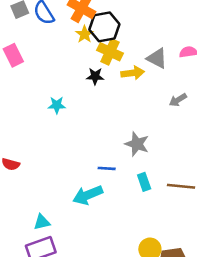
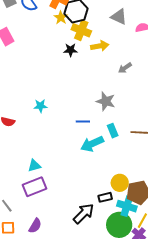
gray triangle: (157, 58) -> (119, 17), moved
gray arrow: (178, 100) -> (125, 68), moved
cyan star: (57, 105) -> (40, 106), moved
cyan arrow: (88, 195) -> (92, 144), moved

